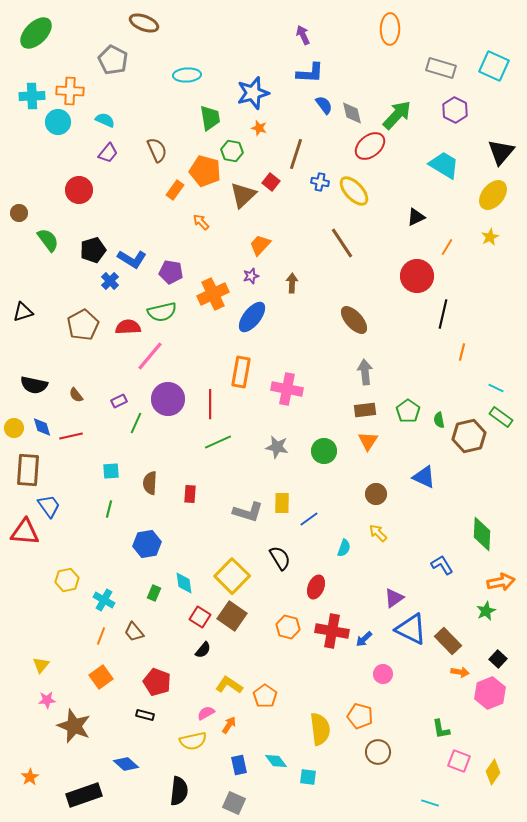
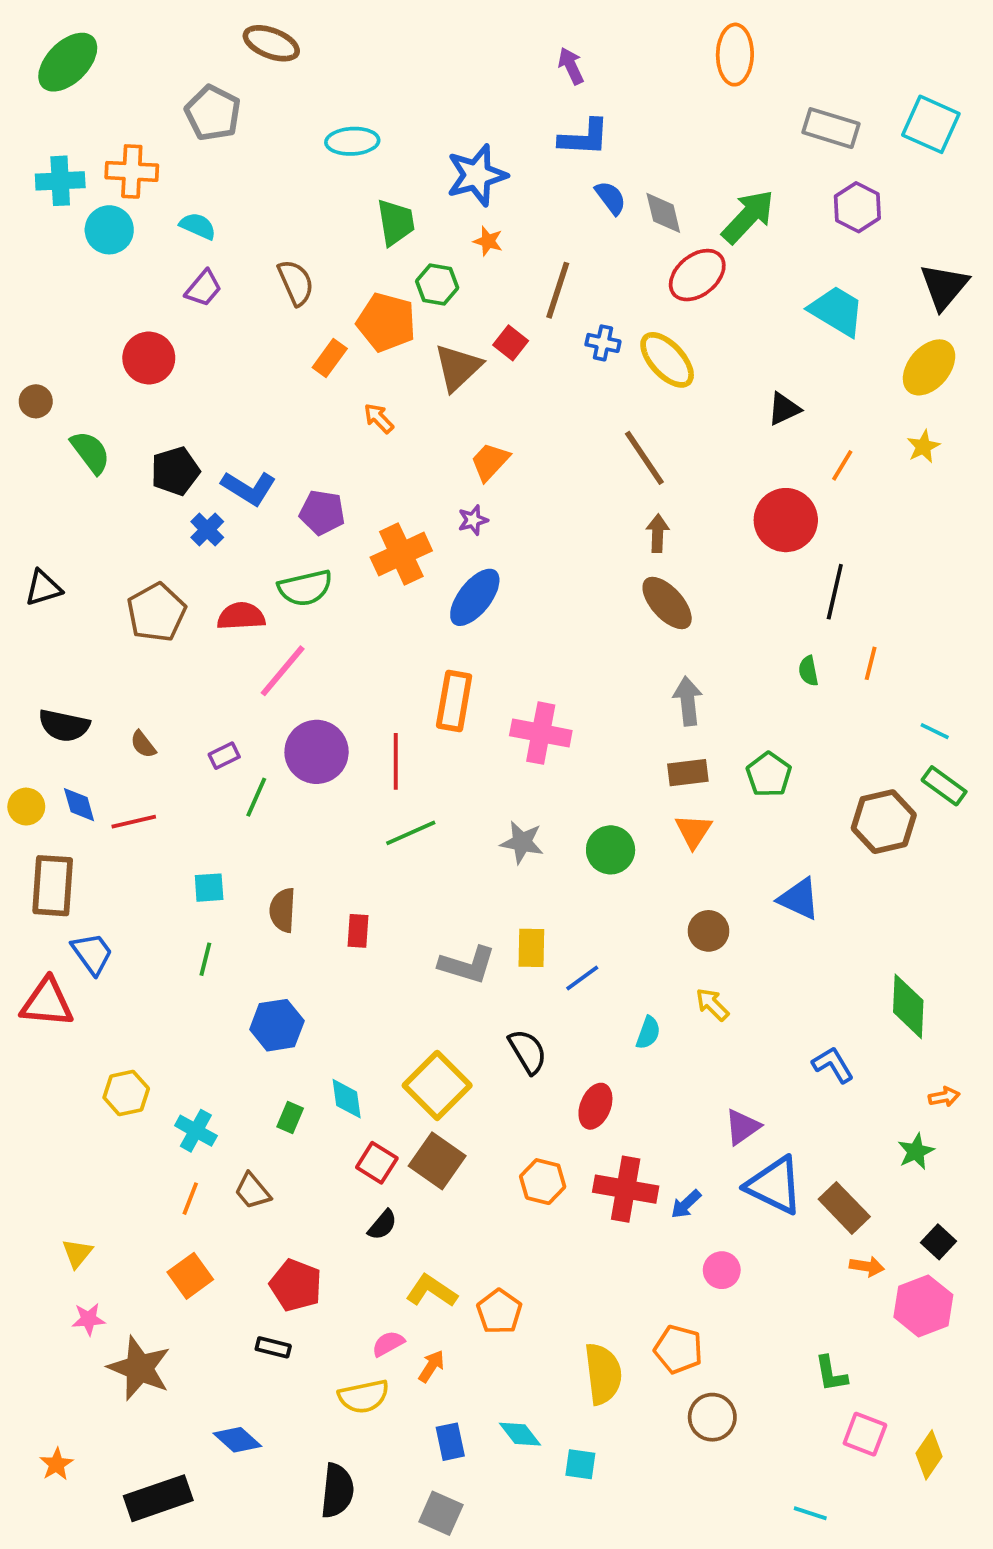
brown arrow: (292, 283) -> (658, 533), moved
green semicircle: (439, 420) -> (808, 671), moved
orange arrow: (501, 582) -> (944, 1097), size x0.6

